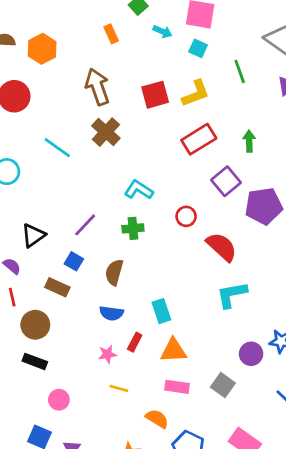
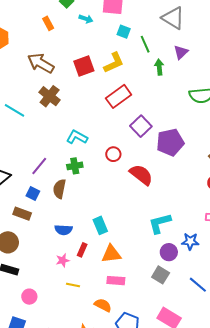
cyan square: (198, 48) -> (124, 32), moved
brown arrow: (97, 87) -> (41, 63), turned -36
green arrow: (249, 141) -> (159, 67), moved
brown semicircle: (114, 272) -> (59, 189), moved
cyan L-shape: (232, 295) -> (160, 223), moved
gray square: (223, 385) -> (161, 275), moved

